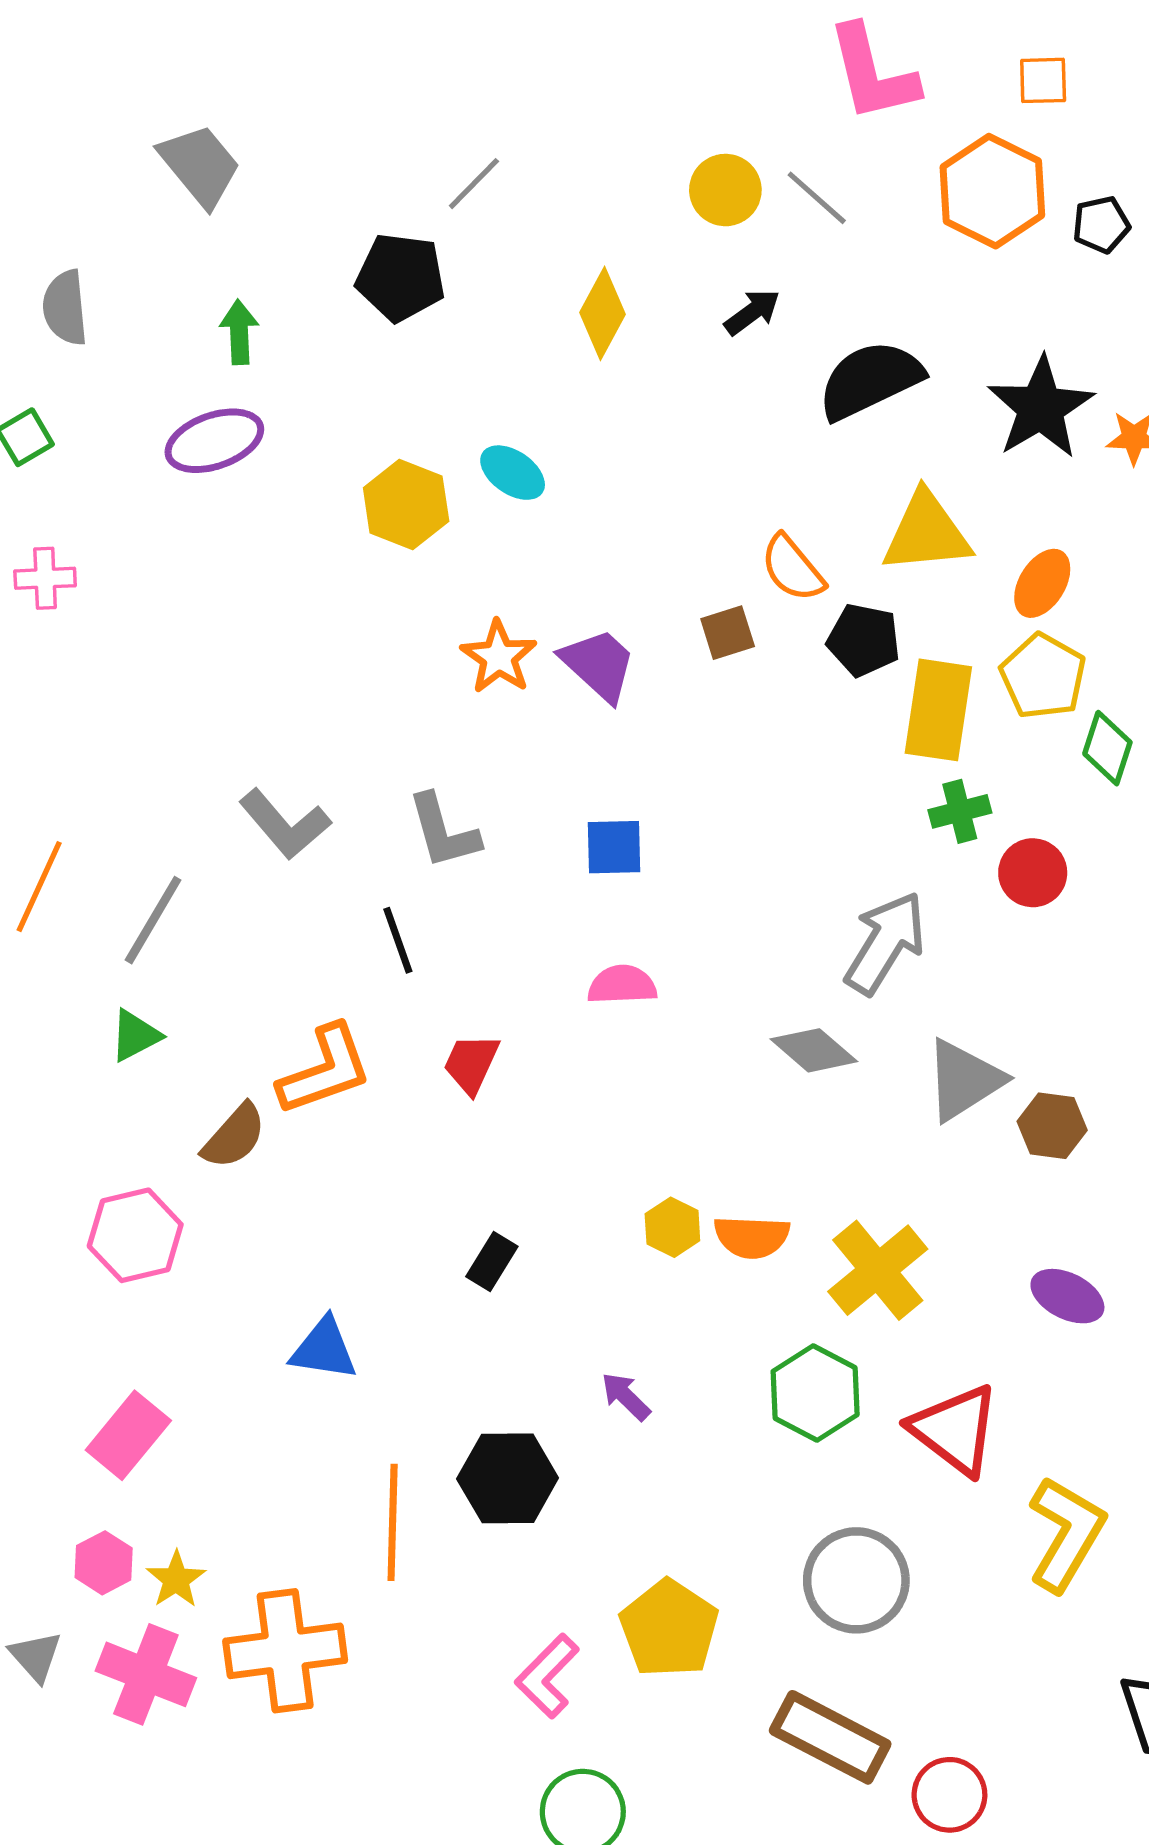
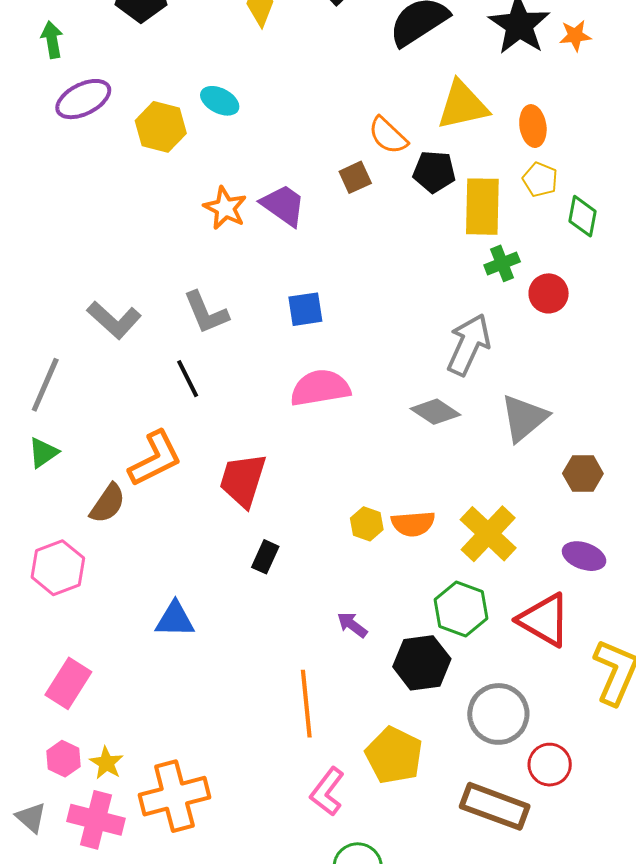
purple ellipse: (214, 441) -> (83, 99), moved
orange ellipse: (1042, 583) -> (533, 126), turned -33
yellow pentagon: (1043, 676) -> (540, 180), size x0.7
pink semicircle: (622, 985) -> (320, 388), size x1.5
red trapezoid: (471, 1064) -> (243, 480), moved, size x1.5
brown hexagon: (1052, 1126) -> (583, 473), moved
purple ellipse: (1067, 1296) -> (584, 556), moved
black hexagon: (508, 1478) -> (422, 663), moved
orange line: (393, 1522) -> (306, 704), moved
red circle: (949, 1795) -> (550, 765), moved

